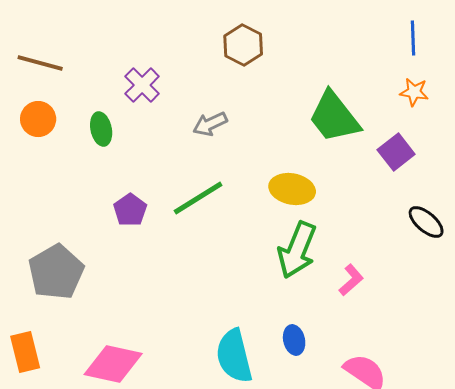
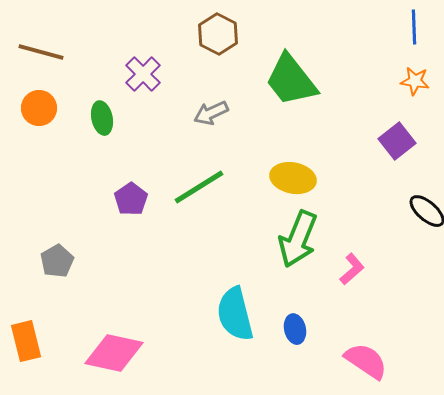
brown hexagon: (243, 45) -> (218, 34), moved
green trapezoid: (334, 117) -> (291, 80), moved
gray pentagon: (56, 272) -> (57, 261), size x0.6
cyan semicircle: (234, 356) -> (235, 314), moved

